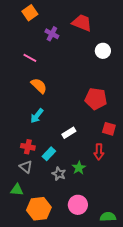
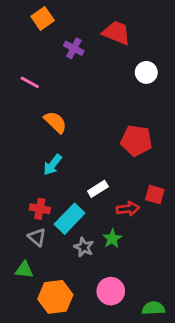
pink line: (30, 58) -> (30, 82), moved
red square: (109, 129) -> (155, 195), moved
red arrow: (99, 152) -> (128, 209), moved, turned -98
cyan rectangle: (49, 154) -> (70, 219), size x1.5

